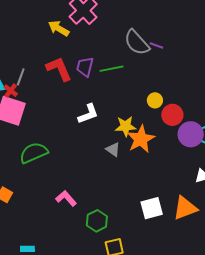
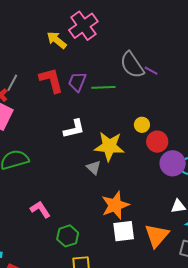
yellow star: (126, 126) -> (109, 146), size x1.4
orange star: (141, 139) -> (115, 205), moved
orange triangle: (185, 208) -> (157, 236), turned -36

